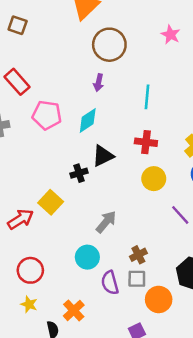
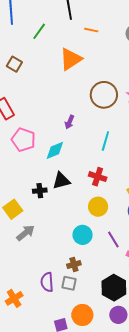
brown circle: (109, 45) -> (104, 95), moved
gray arrow: (106, 222) -> (26, 233), moved
cyan circle: (87, 257) -> (83, 235), moved
orange circle: (159, 299) -> (82, 315), moved

